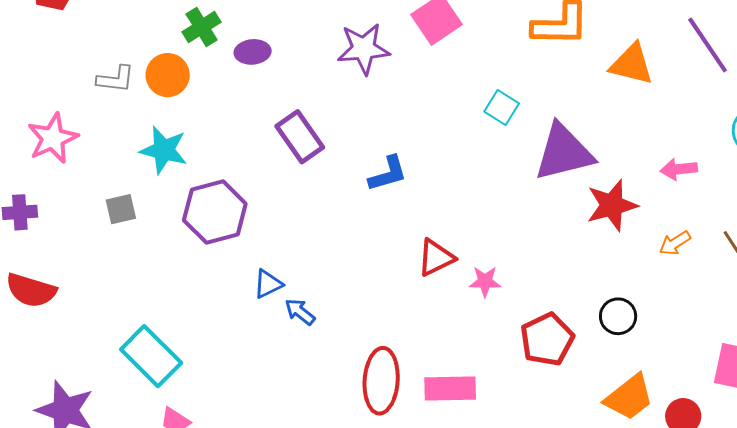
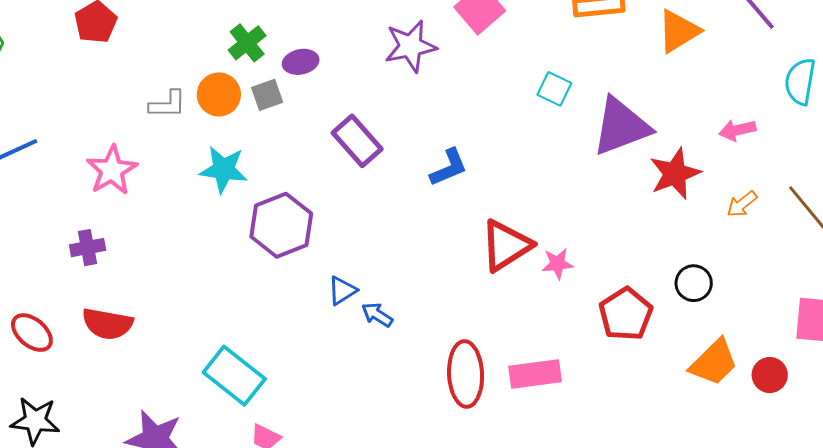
orange triangle: (632, 64) -> (679, 31), turned -39
gray square: (121, 209) -> (267, 95), moved
red triangle: (436, 258) -> (506, 245), size x1.4

